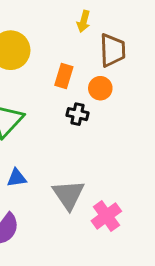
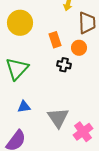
orange rectangle: (64, 76) -> (55, 40), turned -35

